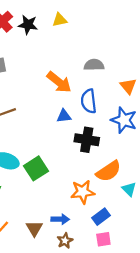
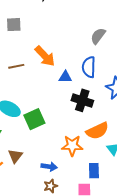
gray semicircle: (94, 65) -> (98, 36), turned -60
orange arrow: (59, 82) -> (45, 56), moved
blue rectangle: (101, 217) -> (94, 171), moved, turned -63
brown triangle: (34, 229) -> (15, 156), moved

